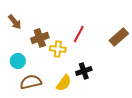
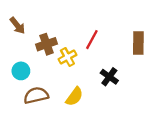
brown rectangle: (119, 37) -> (138, 43), turned -48
yellow cross: (58, 49) -> (67, 57), turned -35
black cross: (84, 71) -> (109, 77), moved, turned -35

